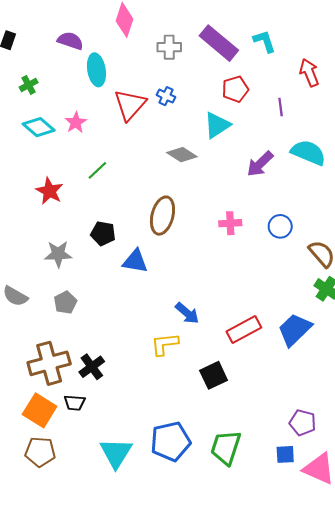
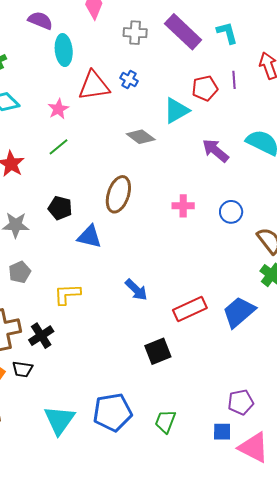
red pentagon: (235, 89) -> (205, 88), moved
red triangle: (130, 105) -> (94, 86), turned 36
purple line: (281, 107) -> (234, 80), moved
pink star: (76, 123) -> (58, 109), moved
purple arrow: (260, 164) -> (215, 151), turned 80
yellow L-shape: (165, 344) -> (67, 294), moved
purple pentagon: (303, 423) -> (241, 402), turned -30
green trapezoid: (226, 447) -> (165, 421), size x0.7

